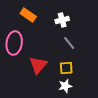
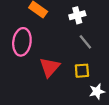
white star: (65, 86) -> (97, 91), moved

